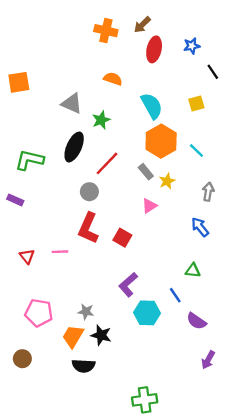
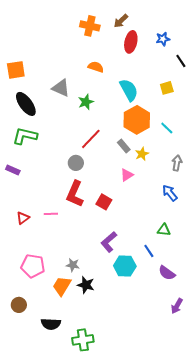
black ellipse: (74, 147) -> (26, 104), moved, turned -60
red triangle: (27, 256) -> (23, 218), turned 32
black semicircle: (83, 366) -> (51, 324), moved
green cross: (145, 400) -> (83, 340), moved

